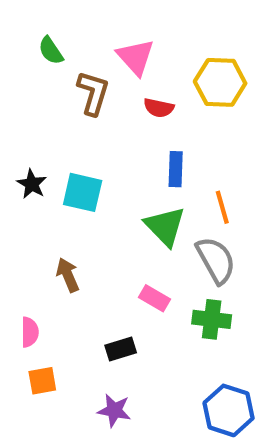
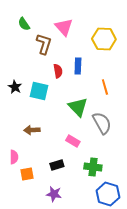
red semicircle: (159, 108) -> (58, 71), moved, turned -112
blue rectangle: (176, 169) -> (78, 66), moved
orange line: (222, 207) -> (105, 87), moved
brown arrow: (68, 275) -> (32, 130), turned -70
green cross: (212, 319) -> (93, 167), moved
orange square: (42, 381) -> (27, 174), moved

